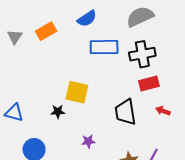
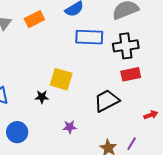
red arrow: (163, 111) -> (151, 115), moved, turned 136
black trapezoid: (125, 112) -> (107, 101), turned 68

